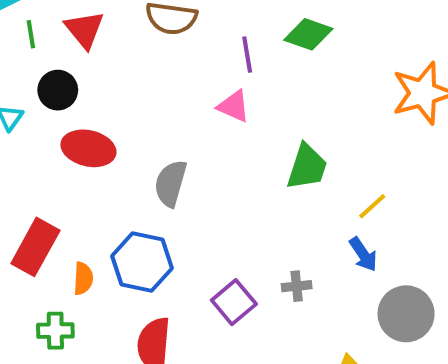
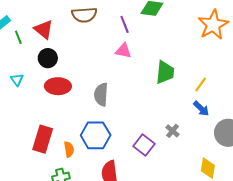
black circle: (58, 90) -> (48, 58), moved
gray cross: (297, 286) -> (173, 131), turned -32

